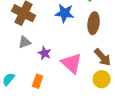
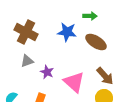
brown ellipse: (94, 23) -> (96, 42), turned -65

